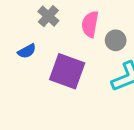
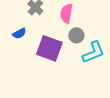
gray circle: (116, 40) -> (76, 35), moved

